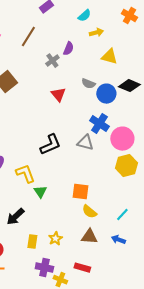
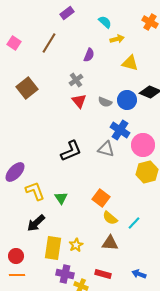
cyan semicircle: (84, 16) -> (105, 22), turned -96
gray cross: (52, 61) -> (76, 80), moved
gray semicircle: (88, 84) -> (105, 102), moved
yellow L-shape: (25, 174) -> (35, 191), moved
orange square: (80, 192) -> (101, 198), turned 30
cyan line: (122, 215) -> (134, 223), moved
blue arrow: (118, 240) -> (139, 274), moved
yellow rectangle: (32, 242) -> (53, 248), size x1.6

